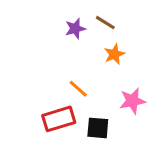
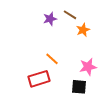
orange star: (114, 54) -> (83, 30), moved
black square: (98, 128) -> (79, 87), moved

